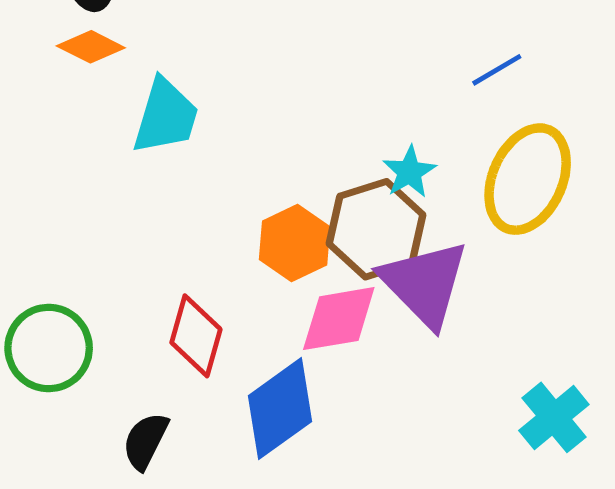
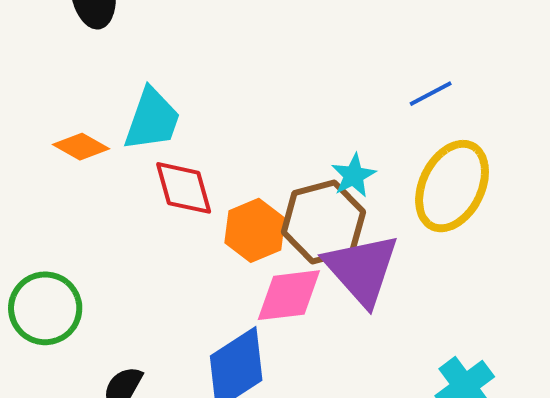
orange diamond: (91, 47) -> (81, 147), moved
red diamond: (196, 336) -> (184, 188), moved, turned -34

